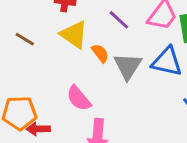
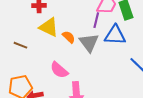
purple line: (119, 20) -> (96, 20), moved, turned 70
brown line: (25, 39) -> (20, 45), moved

